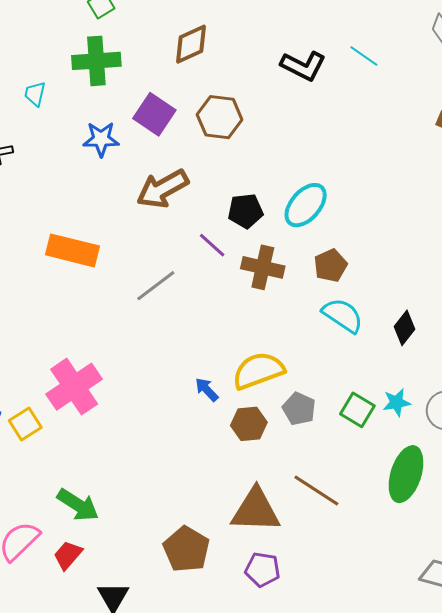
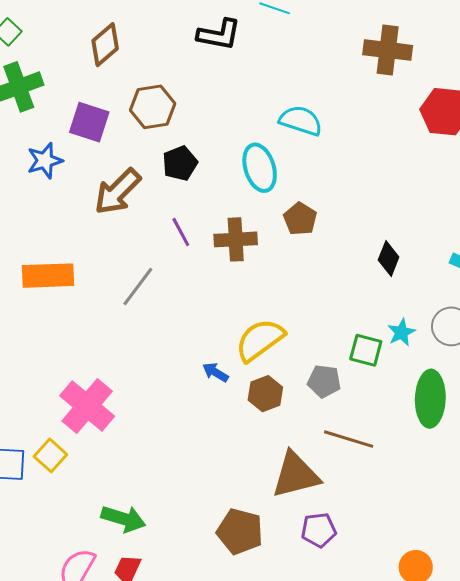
cyan ellipse: (306, 205) -> (260, 168), turned -42
black pentagon: (245, 211) -> (180, 163), moved
purple line: (212, 245) -> (181, 232), turned 36
cyan semicircle: (343, 315) -> (301, 121), moved
gray pentagon: (299, 409) -> (324, 381), moved

